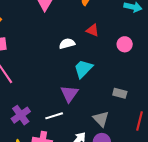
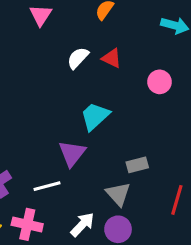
white semicircle: (67, 44) -> (78, 58), moved, turned -35
gray rectangle: (120, 93) -> (137, 165), moved, turned -32

